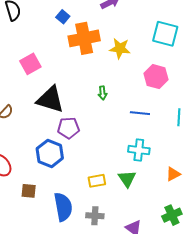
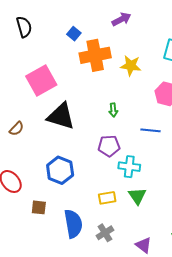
pink square: (30, 64) -> (41, 80), size x1.4
purple pentagon: (68, 128) -> (109, 146), moved
cyan cross: (139, 150) -> (129, 167), moved
gray cross: (95, 216) -> (105, 233), turned -36

